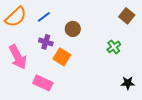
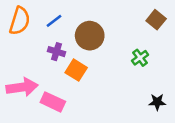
orange semicircle: (16, 17) -> (20, 21), turned -30
brown circle: (73, 29) -> (90, 36), size x1.5
pink arrow: (18, 57) -> (22, 87), moved, turned -70

